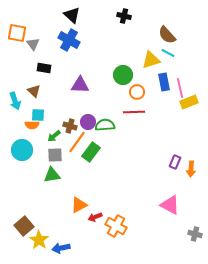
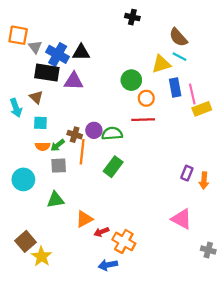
black triangle: (72, 15) -> (81, 52), moved, turned -42
blue cross: (69, 40) -> (58, 54), moved
black rectangle: (44, 68) -> (47, 73), size x1.6
purple triangle: (80, 85) -> (74, 81), moved
orange semicircle: (32, 125) -> (43, 146), moved
orange line: (77, 142) -> (82, 152), turned -30
cyan circle: (22, 150) -> (23, 179), moved
green rectangle: (91, 152) -> (113, 167), moved
green triangle: (52, 175) -> (55, 200), moved
blue arrow: (61, 248) -> (108, 265), moved

